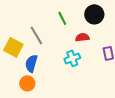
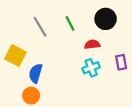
gray line: (36, 35) -> (40, 27), moved
cyan cross: (72, 58) -> (91, 68), moved

